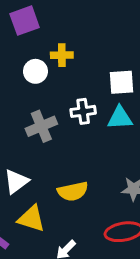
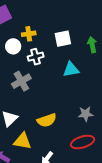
white square: (122, 82) -> (63, 39), moved
white cross: (83, 111) -> (36, 57), moved

